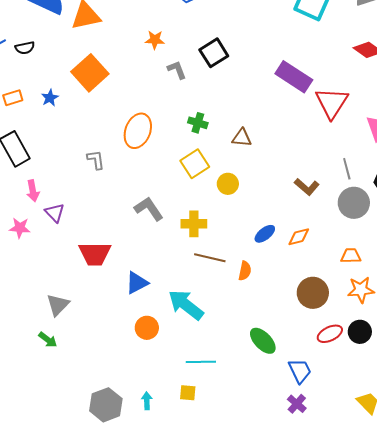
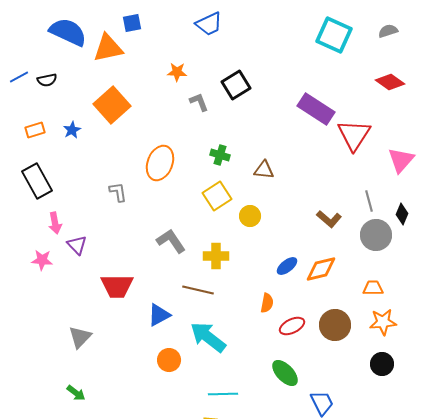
orange diamond: (299, 237) -> (321, 269), size x1.4
brown line: (210, 258) -> (198, 290), moved
red ellipse: (330, 334) -> (292, 326), moved
green arrow: (48, 340) -> (76, 393), moved

